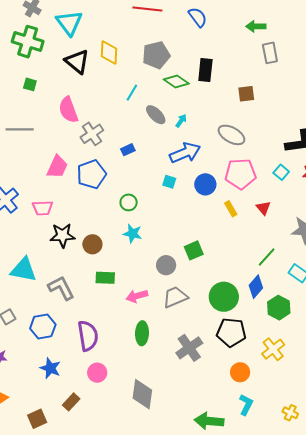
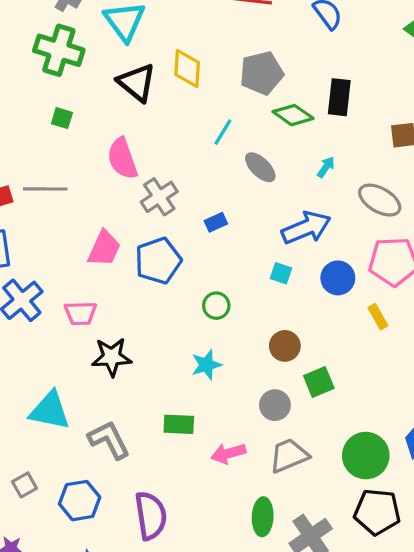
cyan arrow: (181, 121) -> (326, 167), moved
cyan star: (133, 234) -> (206, 365), moved, turned -30
brown circle: (92, 244) -> (285, 346), moved
green ellipse: (142, 333) -> (263, 517), moved

